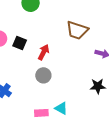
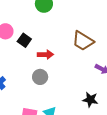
red arrow: (44, 52) -> (45, 54), turned 49

